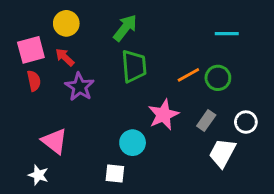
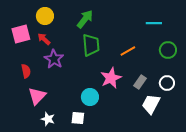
green circle: (218, 78) -> (168, 50), moved
red semicircle: (34, 81) -> (26, 71), moved
pink triangle: (54, 141) -> (37, 96), turned 36
white star: (38, 175) -> (48, 119), moved

